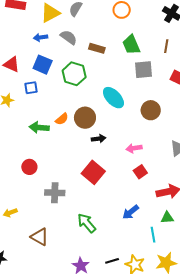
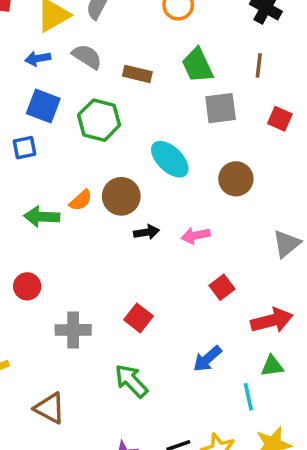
pink arrow: (134, 148) -> (195, 235), moved
red square: (93, 172) -> (138, 318), moved, size x0.7

